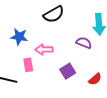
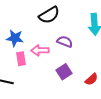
purple semicircle: (84, 43) -> (65, 42), moved
pink rectangle: (28, 65) -> (21, 59), moved

